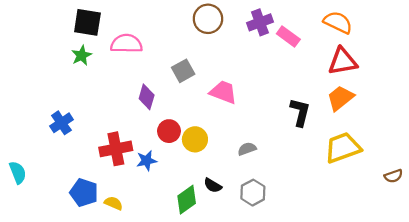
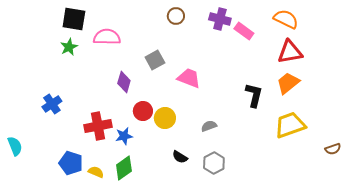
brown circle: (208, 19) -> (176, 16), size x0.7
purple cross: (260, 22) -> (220, 19), turned 35
green diamond: (187, 200) -> (124, 168), moved

